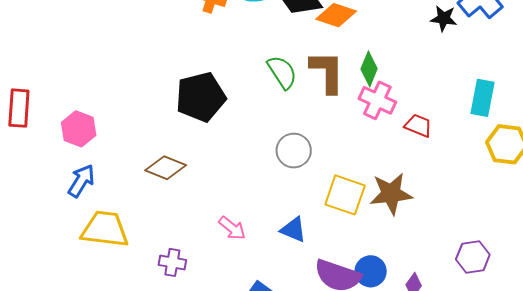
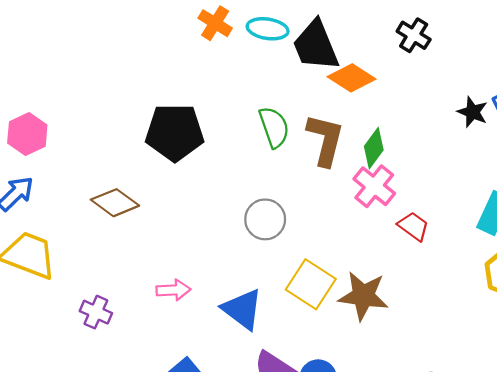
pink arrow: (232, 228) -> (173, 290), turned -56
blue triangle: (293, 230) -> (242, 309), size x1.4

